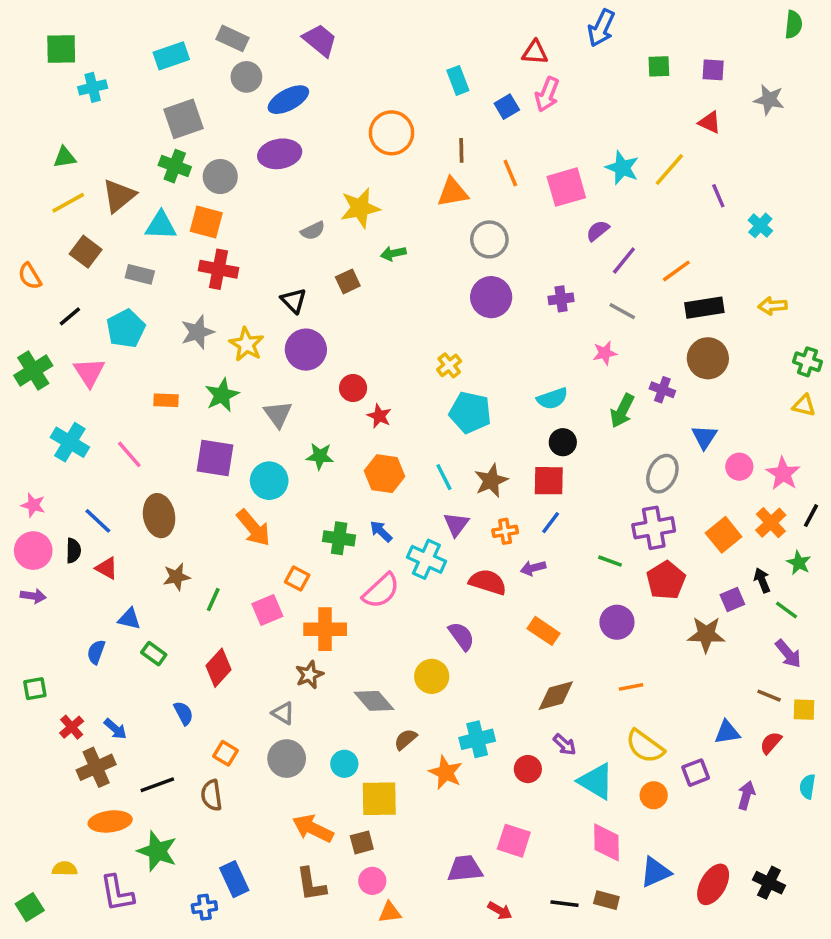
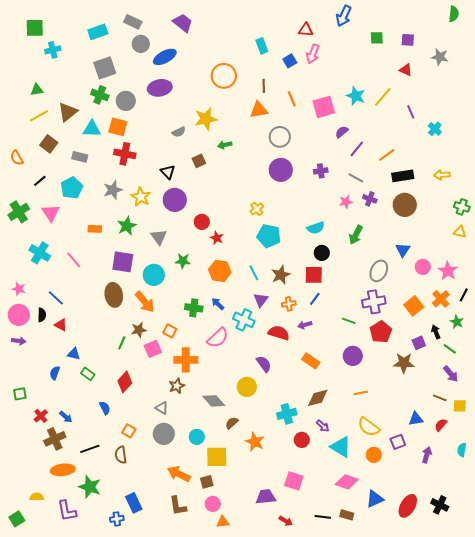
purple cross: (662, 390) -> (370, 199), moved
brown ellipse: (159, 516) -> (114, 295), moved
brown star: (177, 577) -> (139, 330), moved
cyan cross: (477, 739) -> (287, 414), moved
pink diamond: (606, 842) -> (347, 482), turned -70

